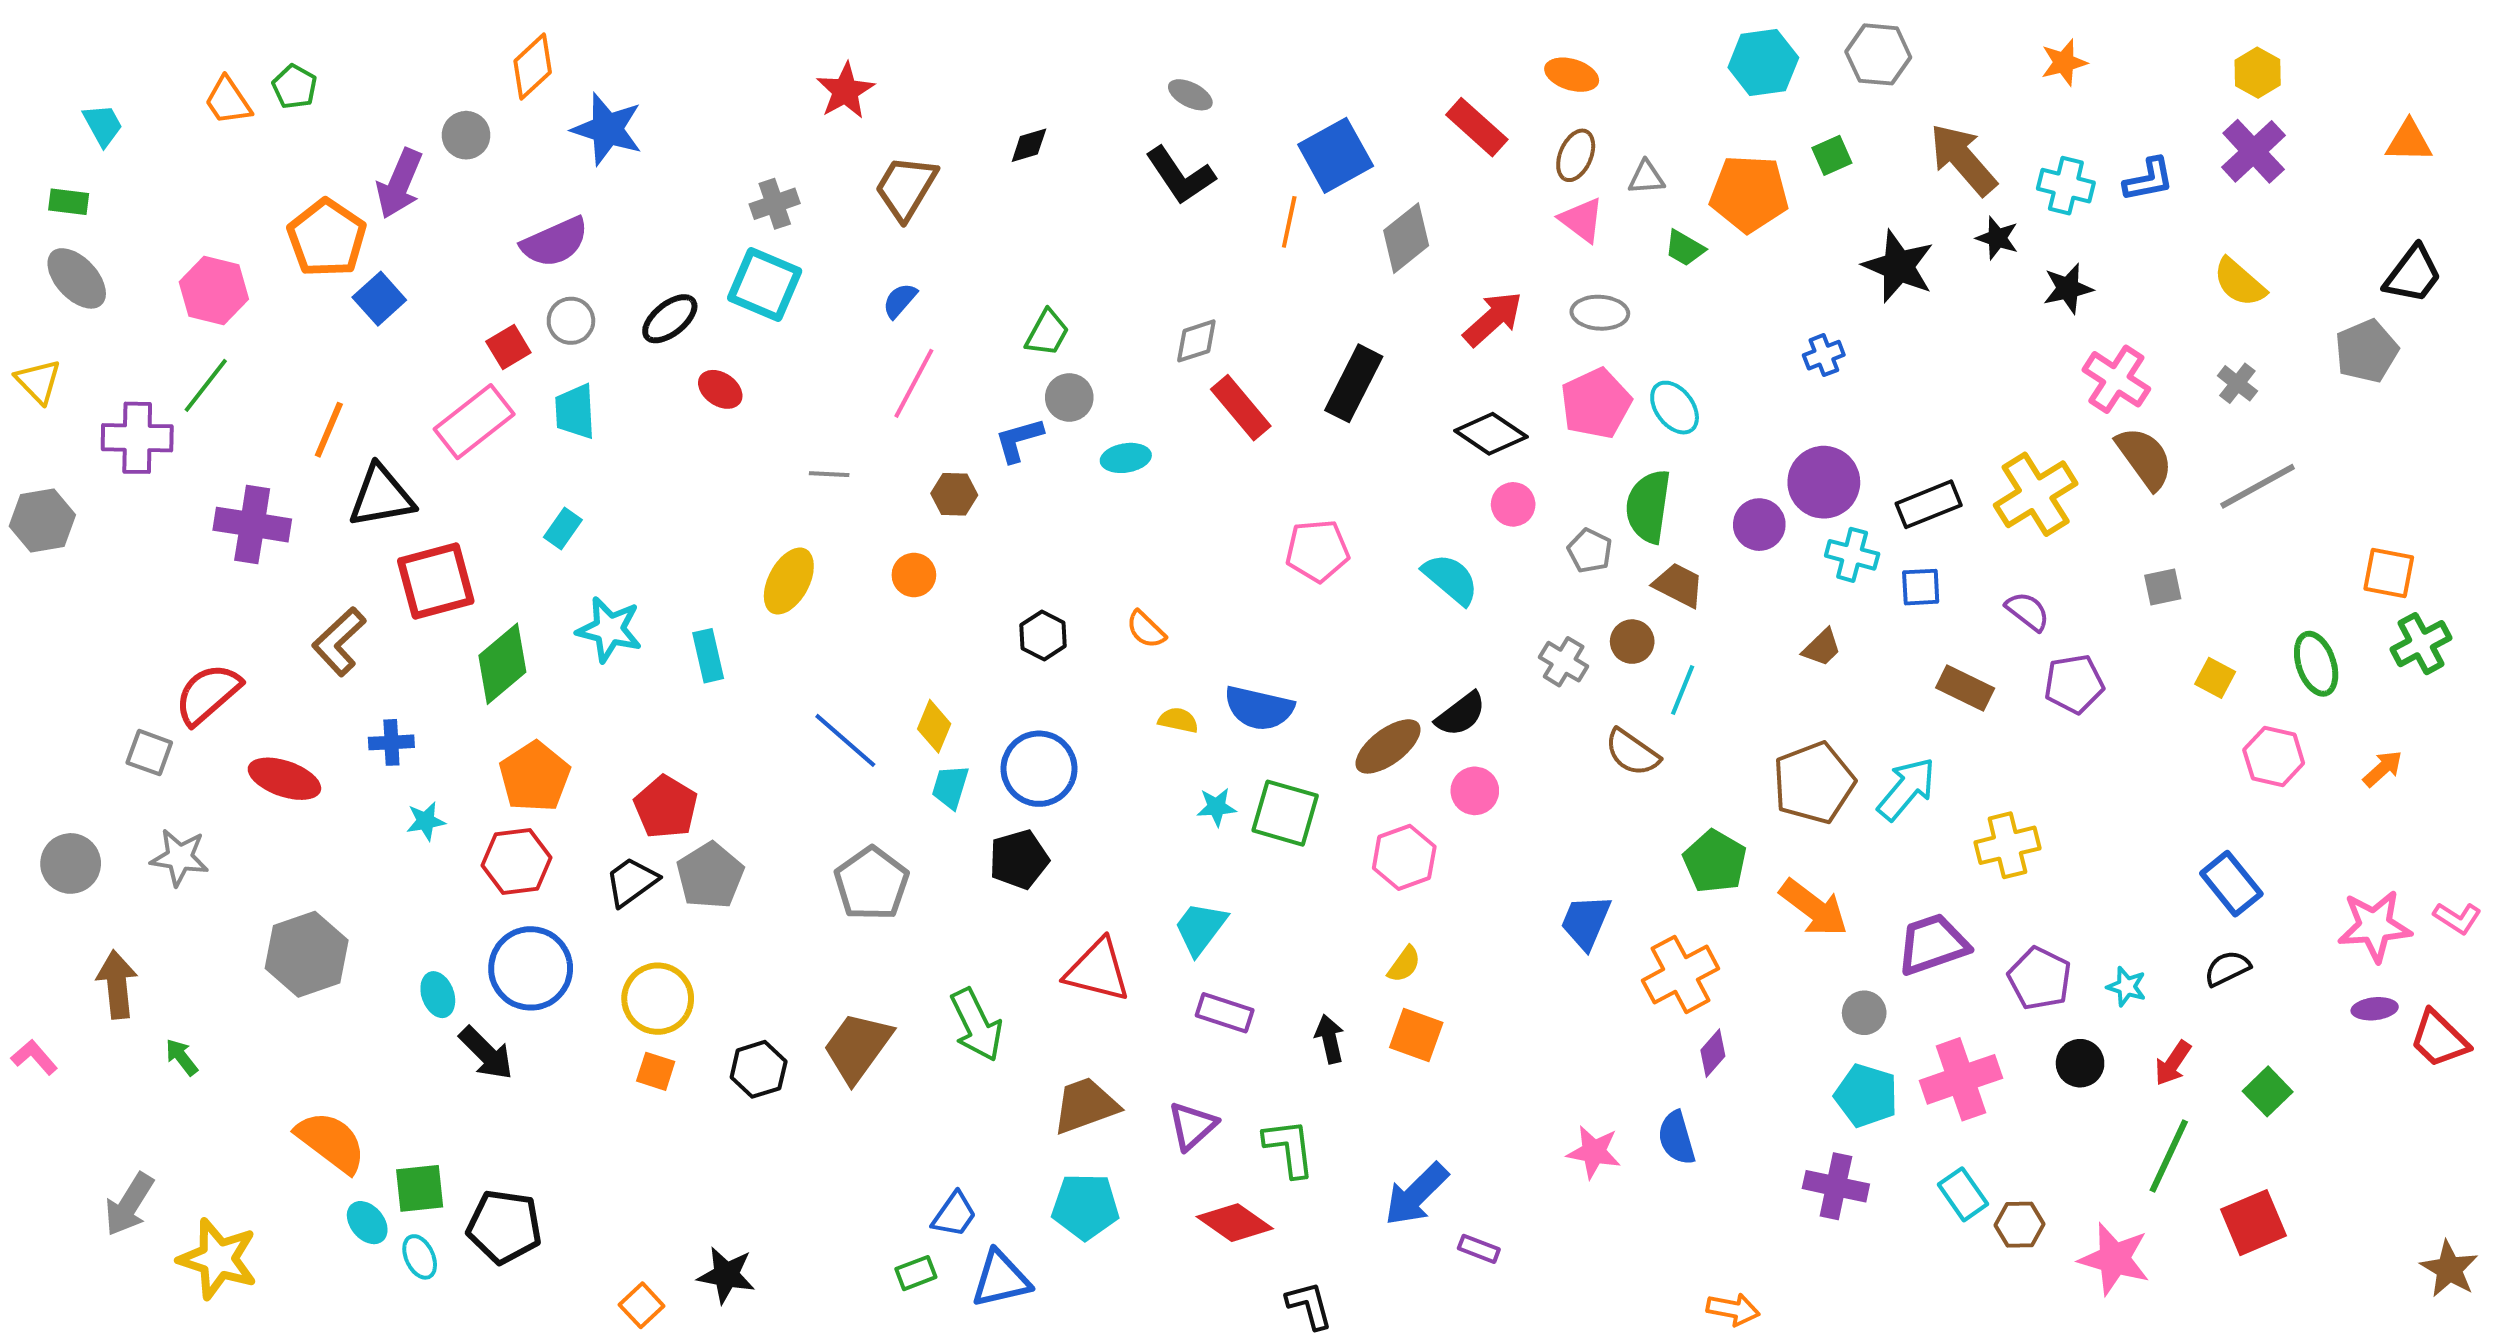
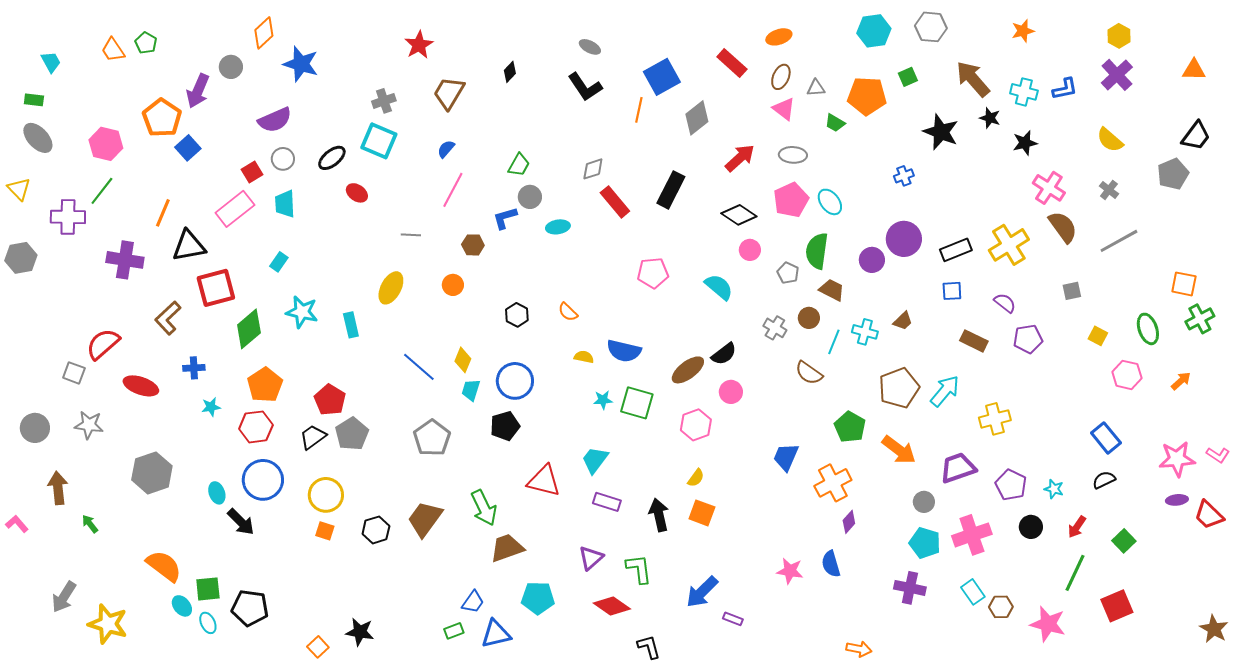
orange ellipse: (1572, 75) -> (779, 37), turned -35
black diamond: (1029, 145) -> (510, 72), turned -30
cyan cross: (1852, 555) -> (865, 332), moved
black arrow: (1330, 1039) -> (659, 515), size x1.4
brown trapezoid: (1085, 1106) -> (507, 548), moved

